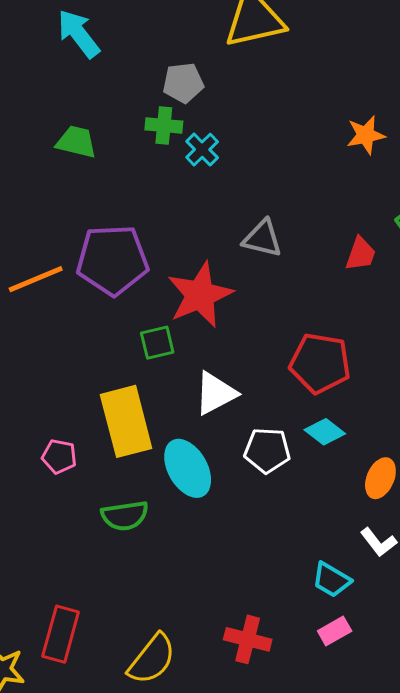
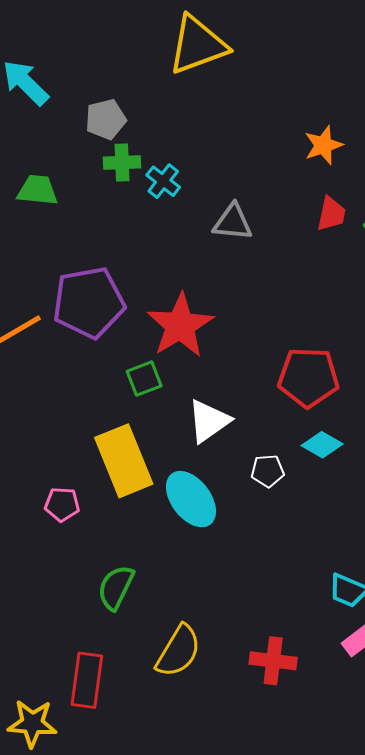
gray pentagon: (183, 83) -> (106, 119), moved
gray triangle: (262, 238) -> (233, 222), moved
red trapezoid: (361, 254) -> (331, 214), moved
white pentagon: (267, 450) -> (268, 471), size x0.7
green semicircle: (125, 516) -> (116, 587), moved, turned 132
yellow semicircle: (152, 659) -> (178, 651), moved

